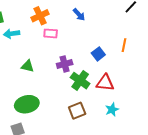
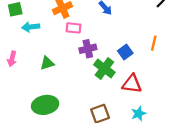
purple cross: (65, 64) -> (88, 49), moved
green triangle: (28, 66) -> (47, 63), turned -32
green cross: (80, 81) -> (104, 69), moved

